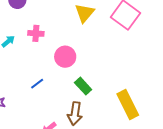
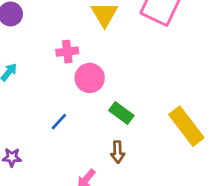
pink cross: (36, 33) -> (67, 52), moved
brown arrow: (75, 114) -> (118, 152), size x0.7

